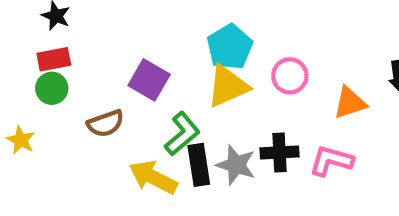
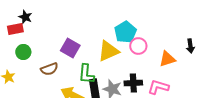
cyan pentagon: (230, 47) -> (125, 32), moved
red rectangle: (54, 59) -> (15, 29), moved
green L-shape: (182, 134) -> (86, 74), turned 135

